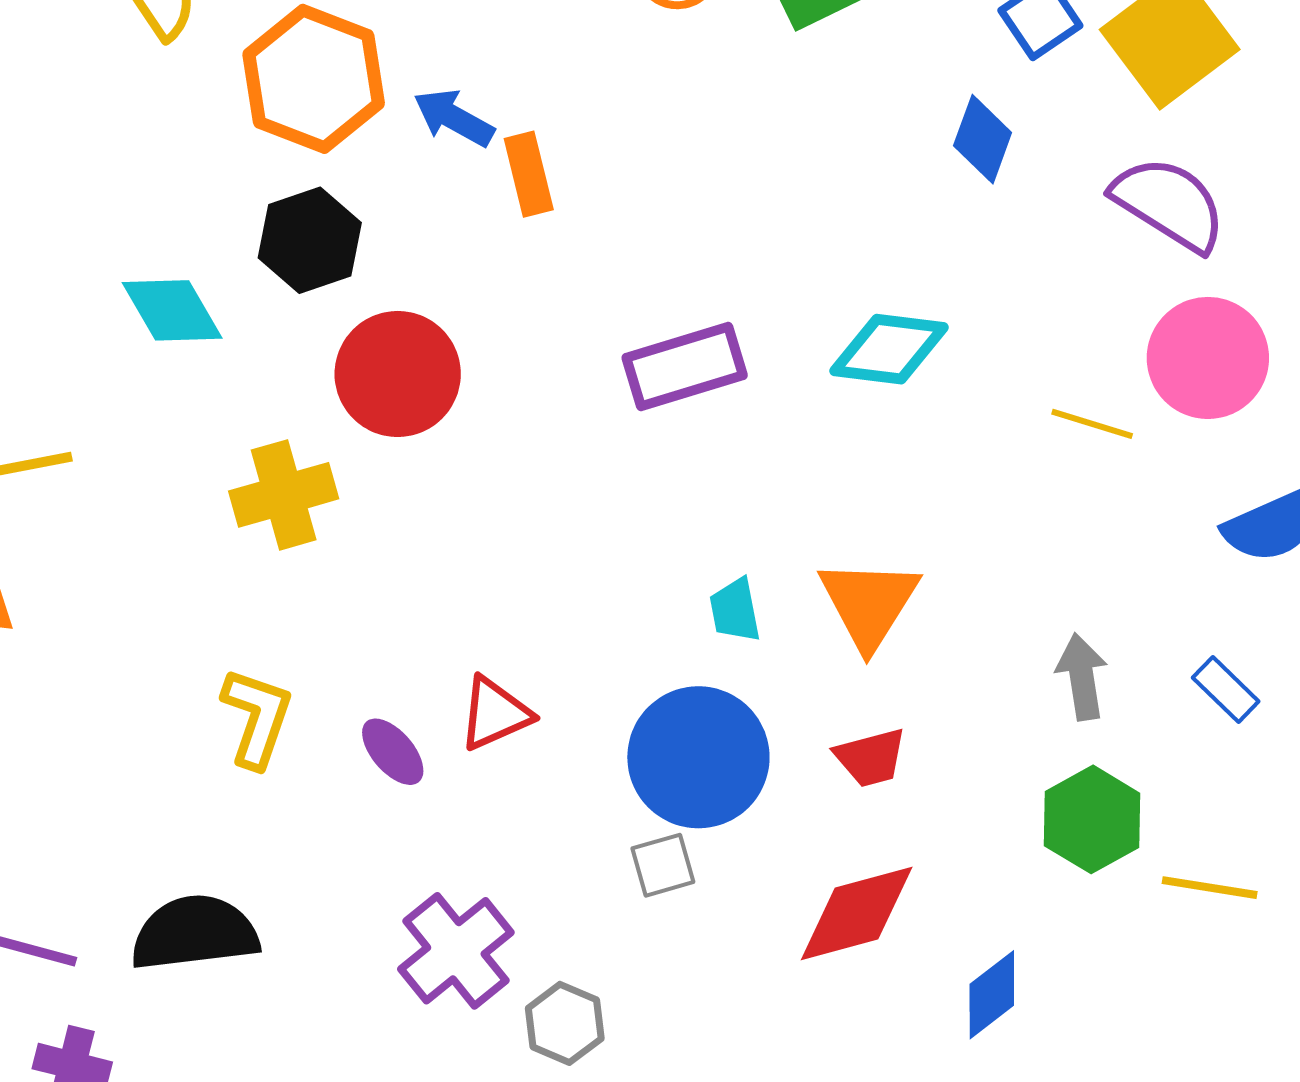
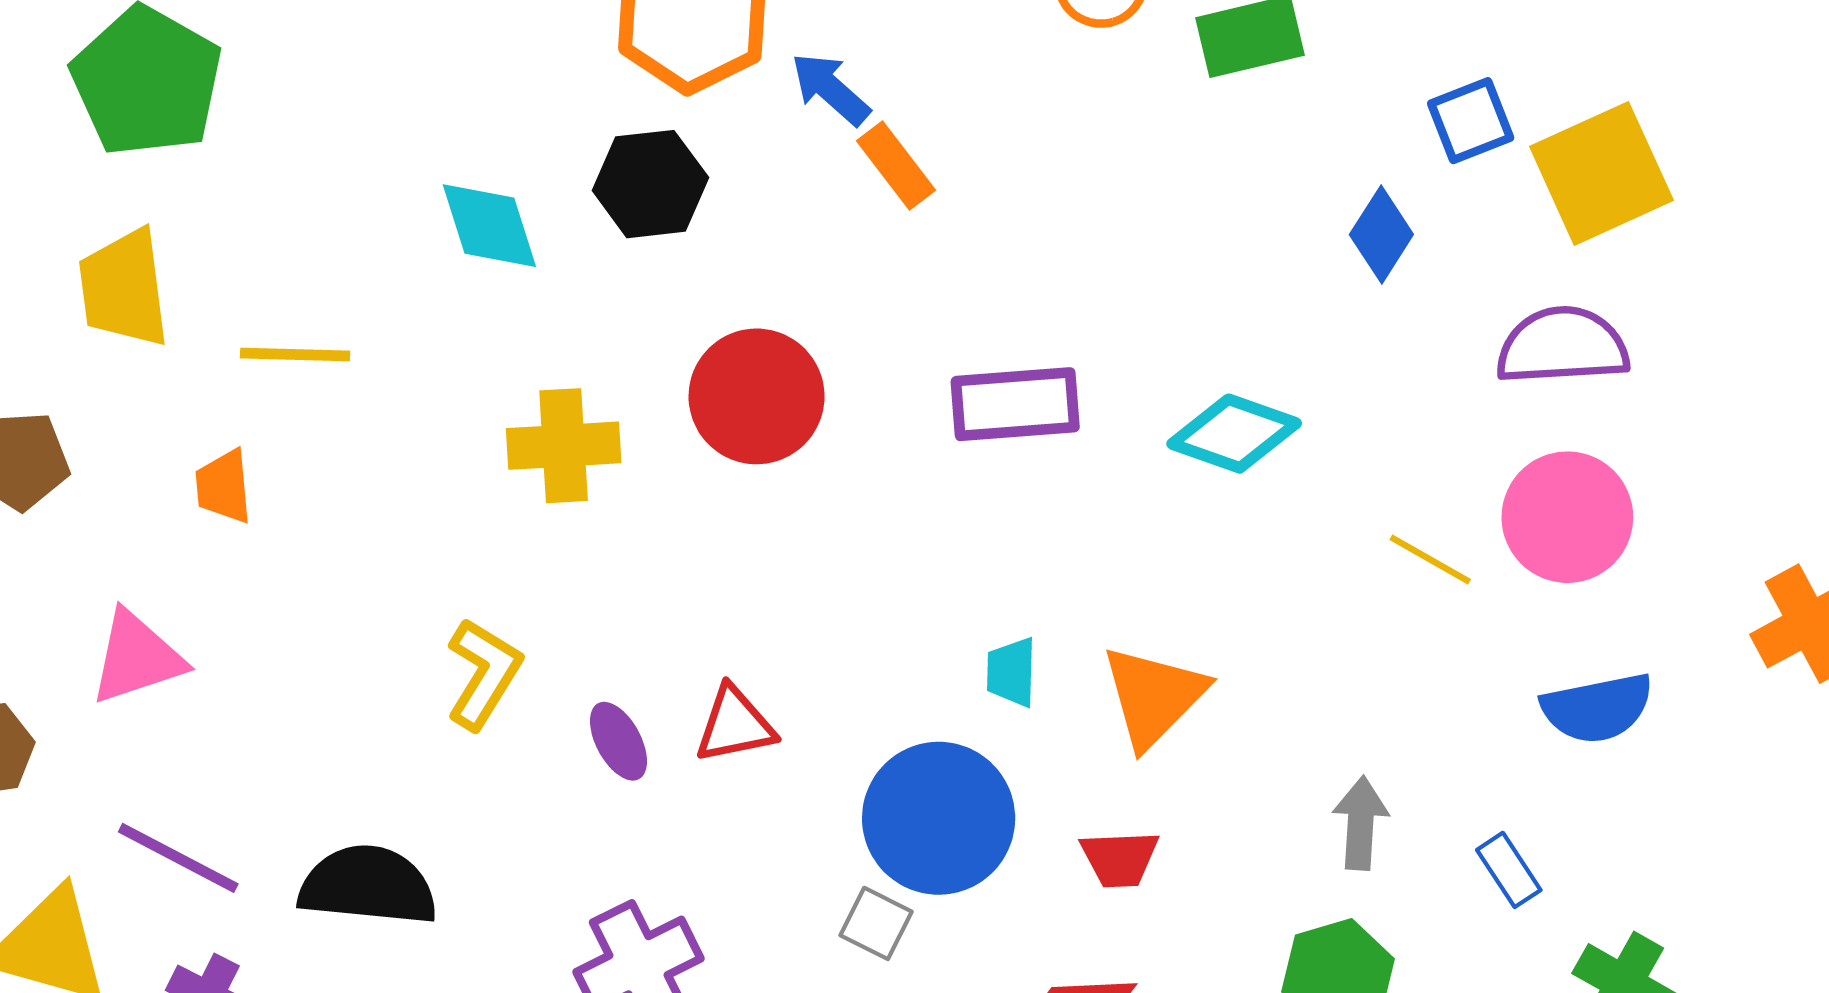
orange rectangle: (529, 174) -> (896, 166), turned -36
purple semicircle: (1169, 204) -> (1562, 346), turned -48
red circle: (398, 374) -> (757, 396), moved
gray square: (663, 865) -> (876, 923), turned 30

